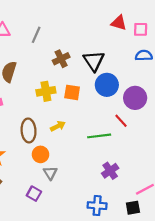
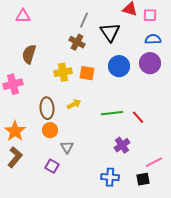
gray line: (36, 35) -> (84, 20), moved
brown cross: (61, 59) -> (77, 42), turned -35
black triangle: (94, 61) -> (110, 32), moved
purple circle: (135, 98) -> (150, 63), moved
red line: (121, 121) -> (138, 117), moved
orange circle: (40, 154) -> (50, 130), moved

